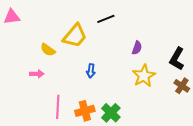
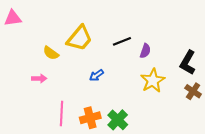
black line: (106, 19) -> (122, 41), moved
blue arrow: (91, 71) -> (97, 75), turned 48

